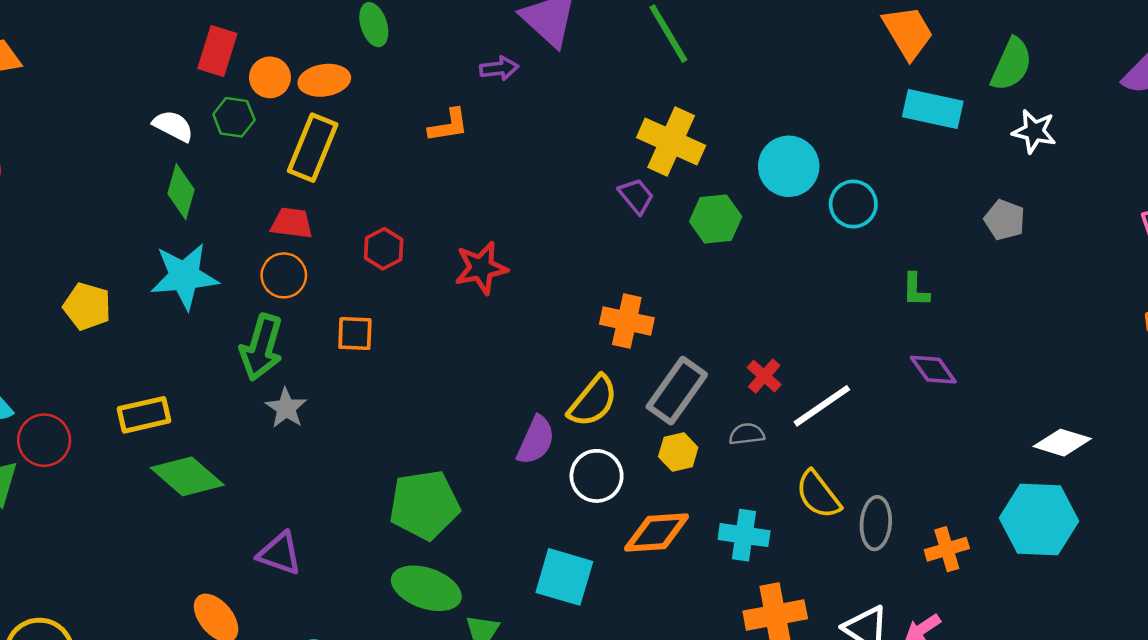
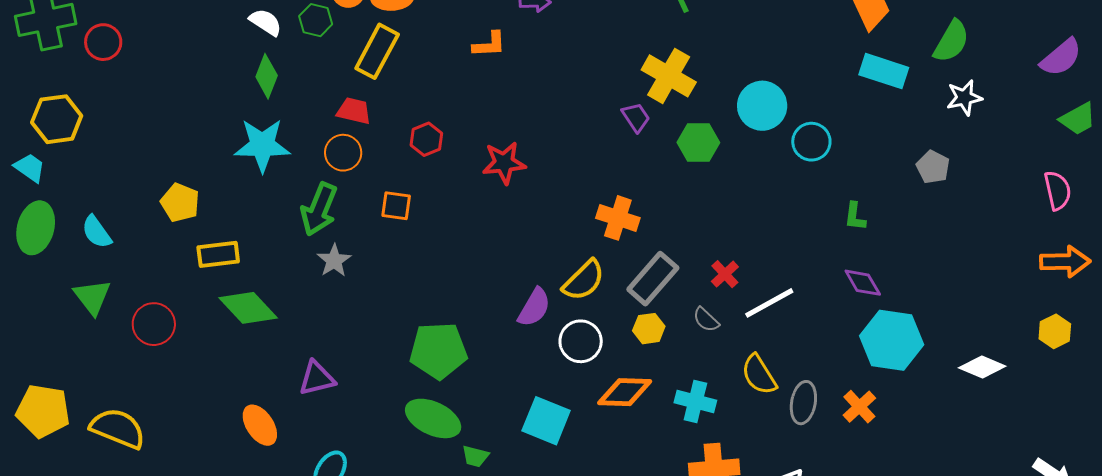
white star: (1034, 131) -> (964, 98), turned -30
yellow pentagon: (87, 306) -> (180, 203), moved
gray semicircle: (747, 434) -> (706, 320), turned -136
red circle: (44, 440) -> (154, 324), moved
white diamond: (1062, 443) -> (982, 367), moved
cyan hexagon: (1039, 519) -> (892, 340), moved
orange cross: (947, 549) -> (859, 407), moved, turned -32
purple triangle: (280, 554) -> (317, 378), turned -39

